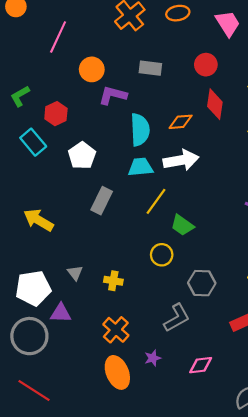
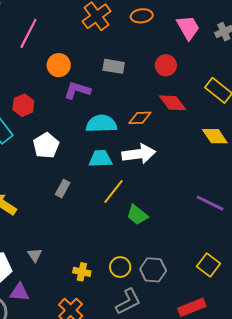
red diamond: (215, 104) -> (173, 103), turned -48
cyan semicircle: (140, 130) -> (101, 124), turned -92
gray rectangle: (102, 201) -> (63, 189), size x0.7
yellow circle: (162, 255) -> (120, 267), moved
yellow cross: (113, 281) -> (82, 272), moved

